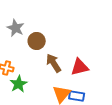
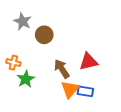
brown arrow: (54, 63) -> (62, 69), moved

